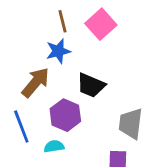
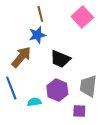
pink square: (101, 24) -> (82, 17), moved
purple hexagon: (65, 115) -> (57, 90), moved

